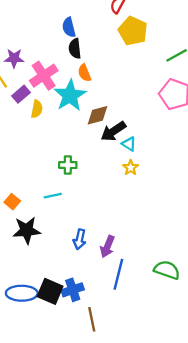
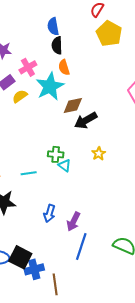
pink cross: (44, 76) -> (28, 67), size x0.7
yellow semicircle: (37, 109) -> (20, 96), turned -140
cyan triangle: (129, 144) -> (65, 165), moved
green cross: (68, 165) -> (56, 154), moved
blue cross: (73, 290) -> (34, 269), moved

